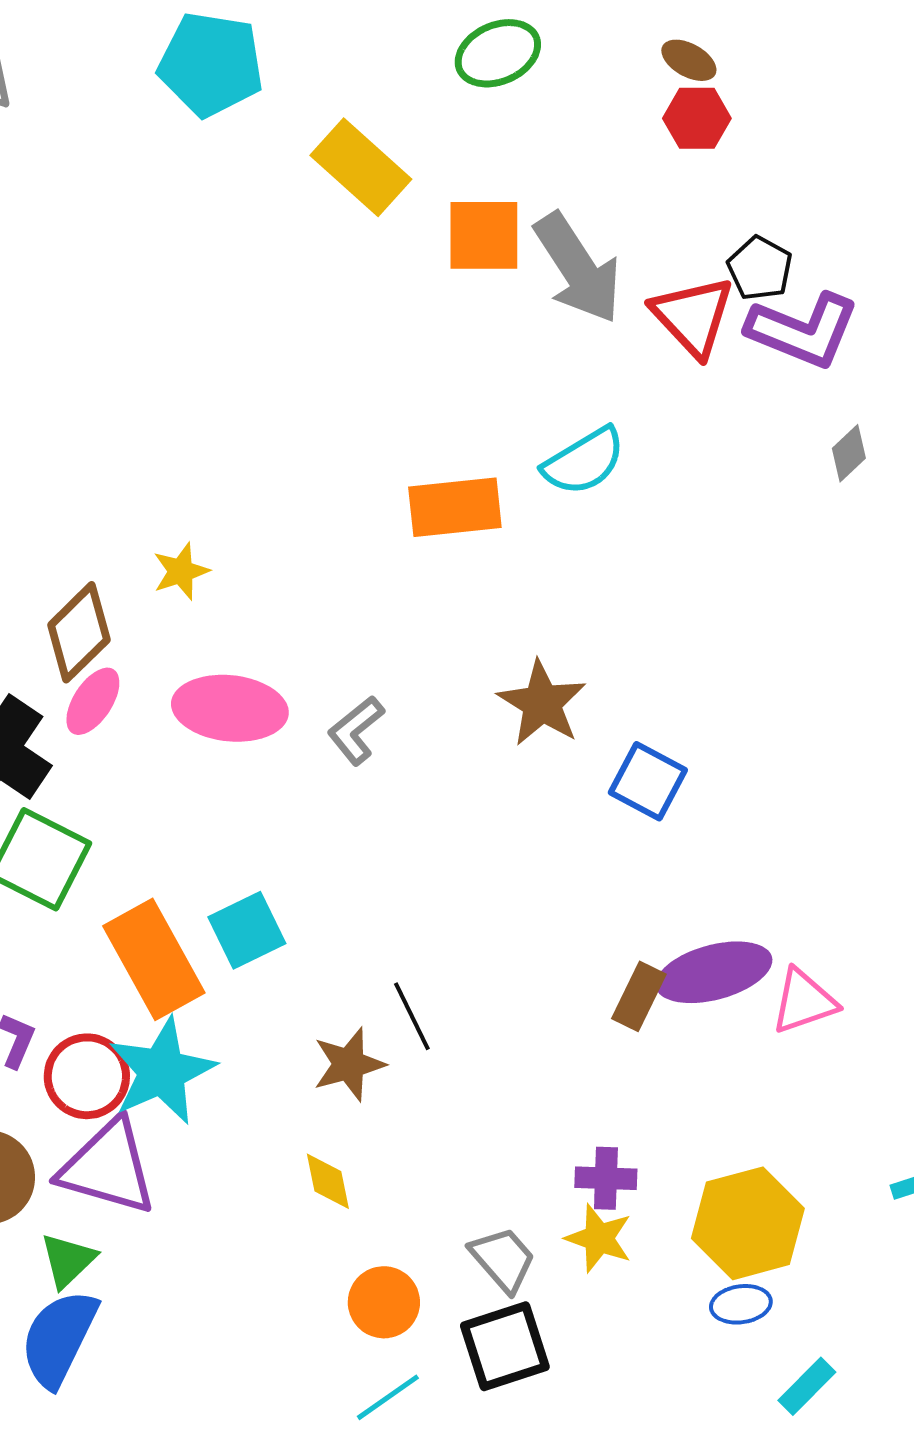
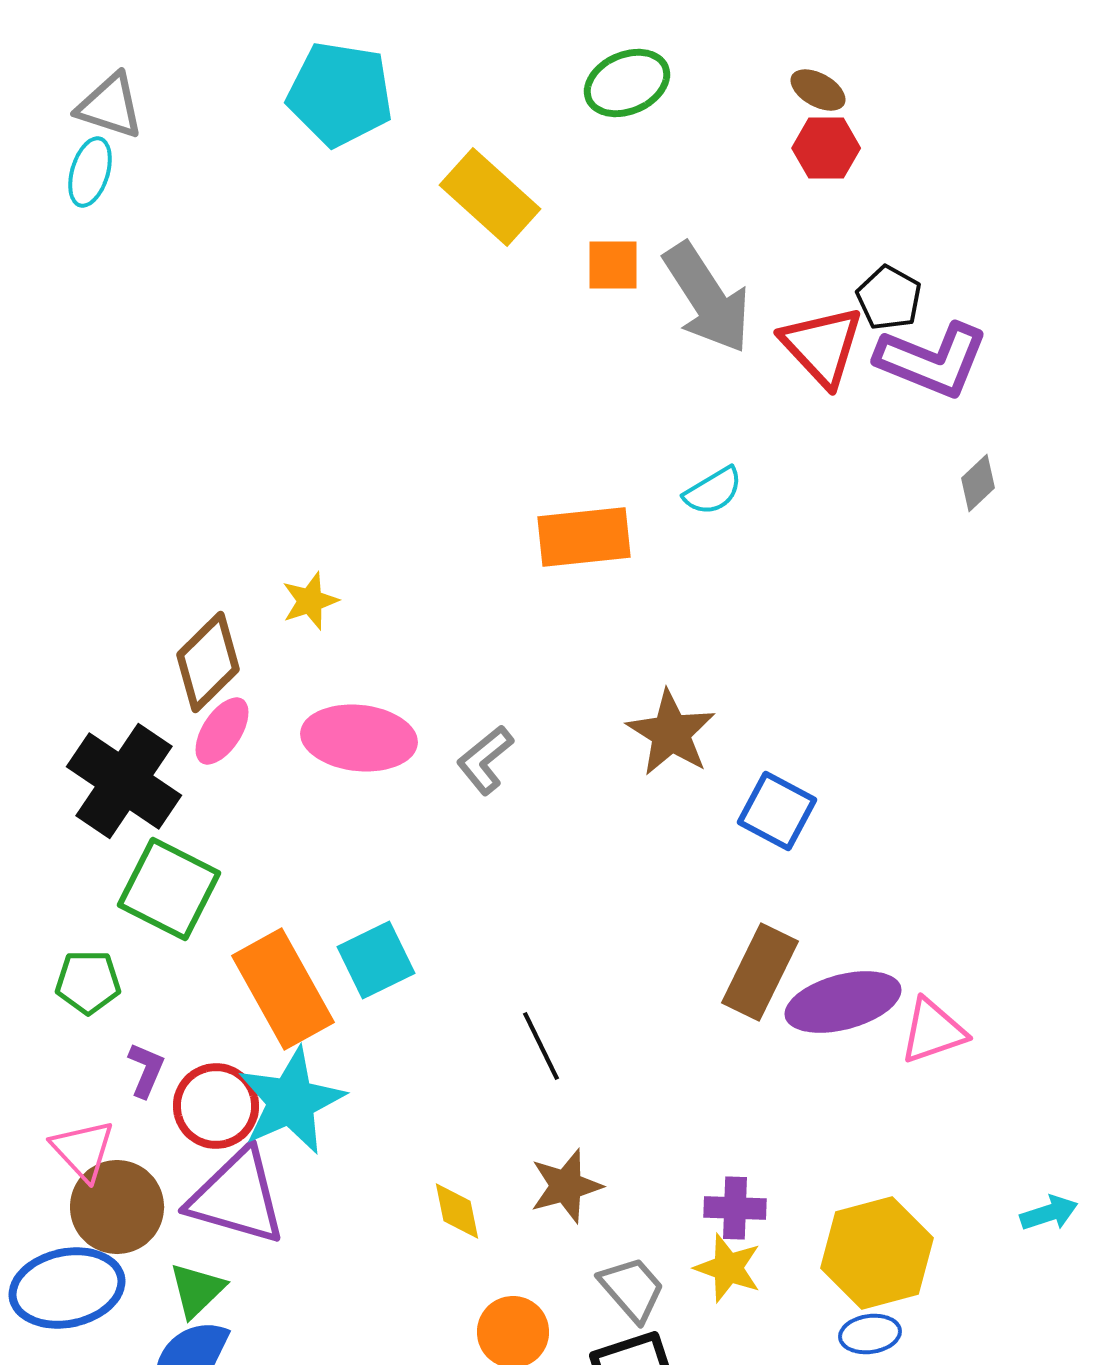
orange square: (484, 235) -> (613, 265), size x0.7
cyan semicircle: (584, 461) -> (713, 491), size x0.7
brown rectangle: (639, 996) -> (760, 972), moved, size x1.4
brown star: (349, 1064) -> (566, 1186), moved

